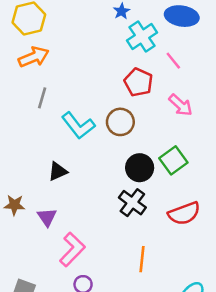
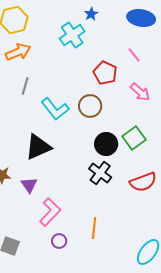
cyan cross: (142, 37) -> (72, 35), moved
black triangle: (58, 171) -> (38, 147), size x1.6
orange line: (142, 259) -> (94, 228), moved

